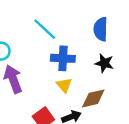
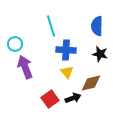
cyan line: (45, 29) -> (51, 26), turned 30

